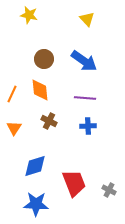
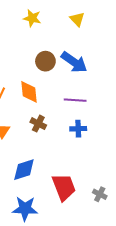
yellow star: (29, 15) -> (32, 18), moved
brown circle: (44, 59) -> (45, 61), moved

